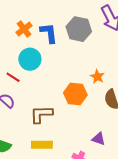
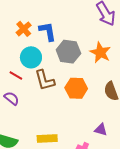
gray hexagon: (79, 29) -> (68, 52), moved
orange star: (97, 77) -> (100, 53), moved, size x1.5
brown L-shape: (41, 114) -> (45, 80), moved, turned -100

